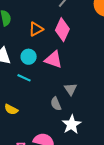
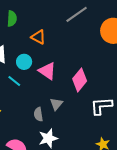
orange triangle: (36, 29) -> (38, 37), turned 42
pink diamond: (62, 30) -> (80, 80), moved

